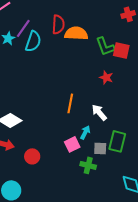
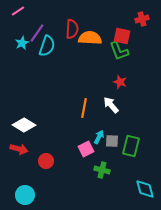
red square: (121, 50) -> (122, 36), moved
white arrow: (99, 112) -> (111, 105), moved
gray square: (100, 148) -> (112, 141), moved

